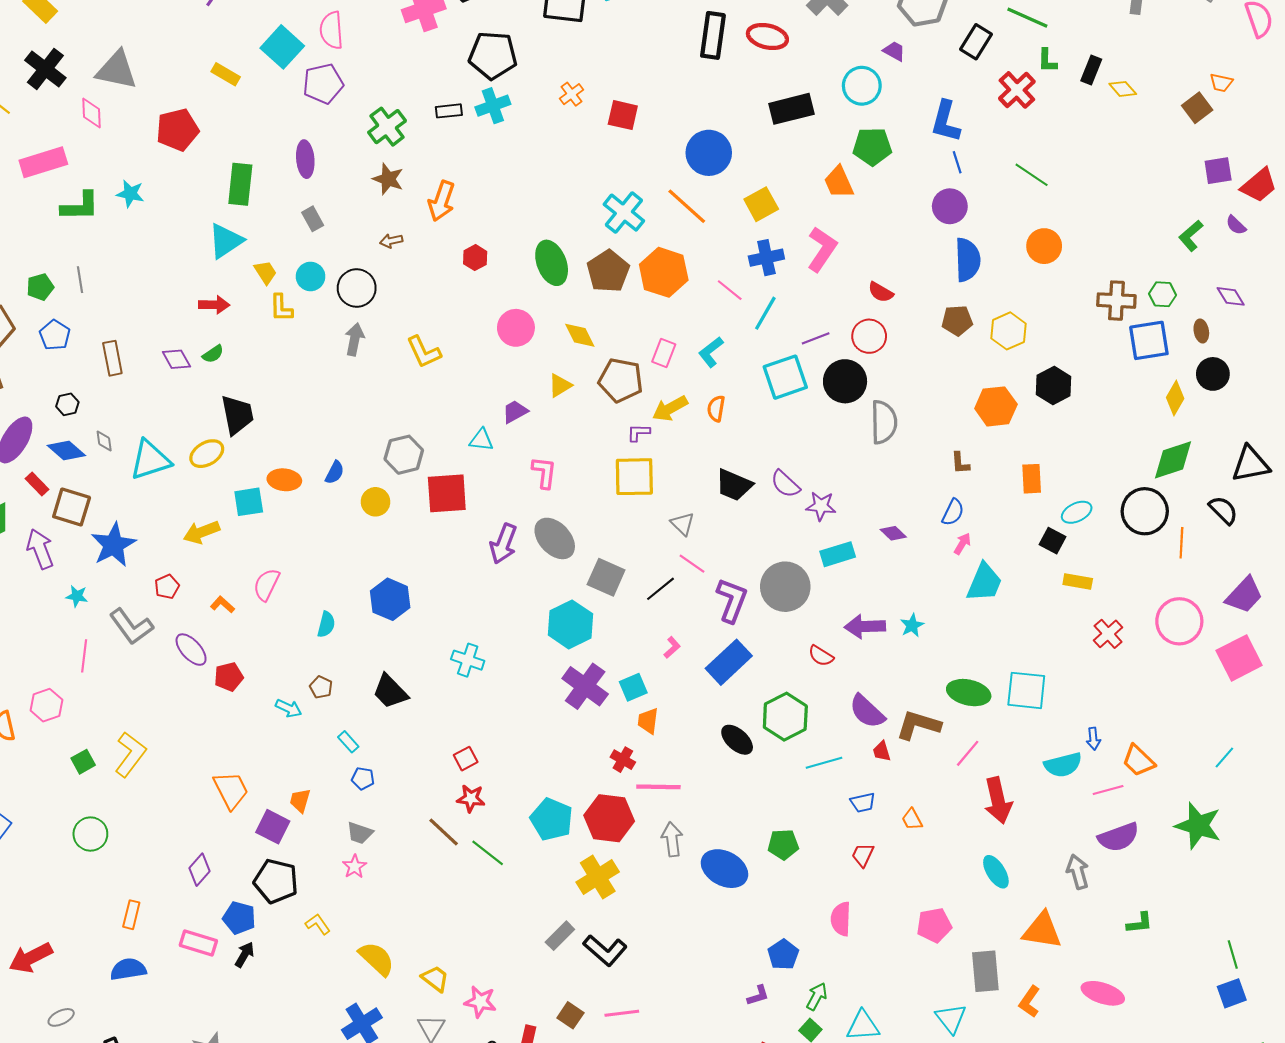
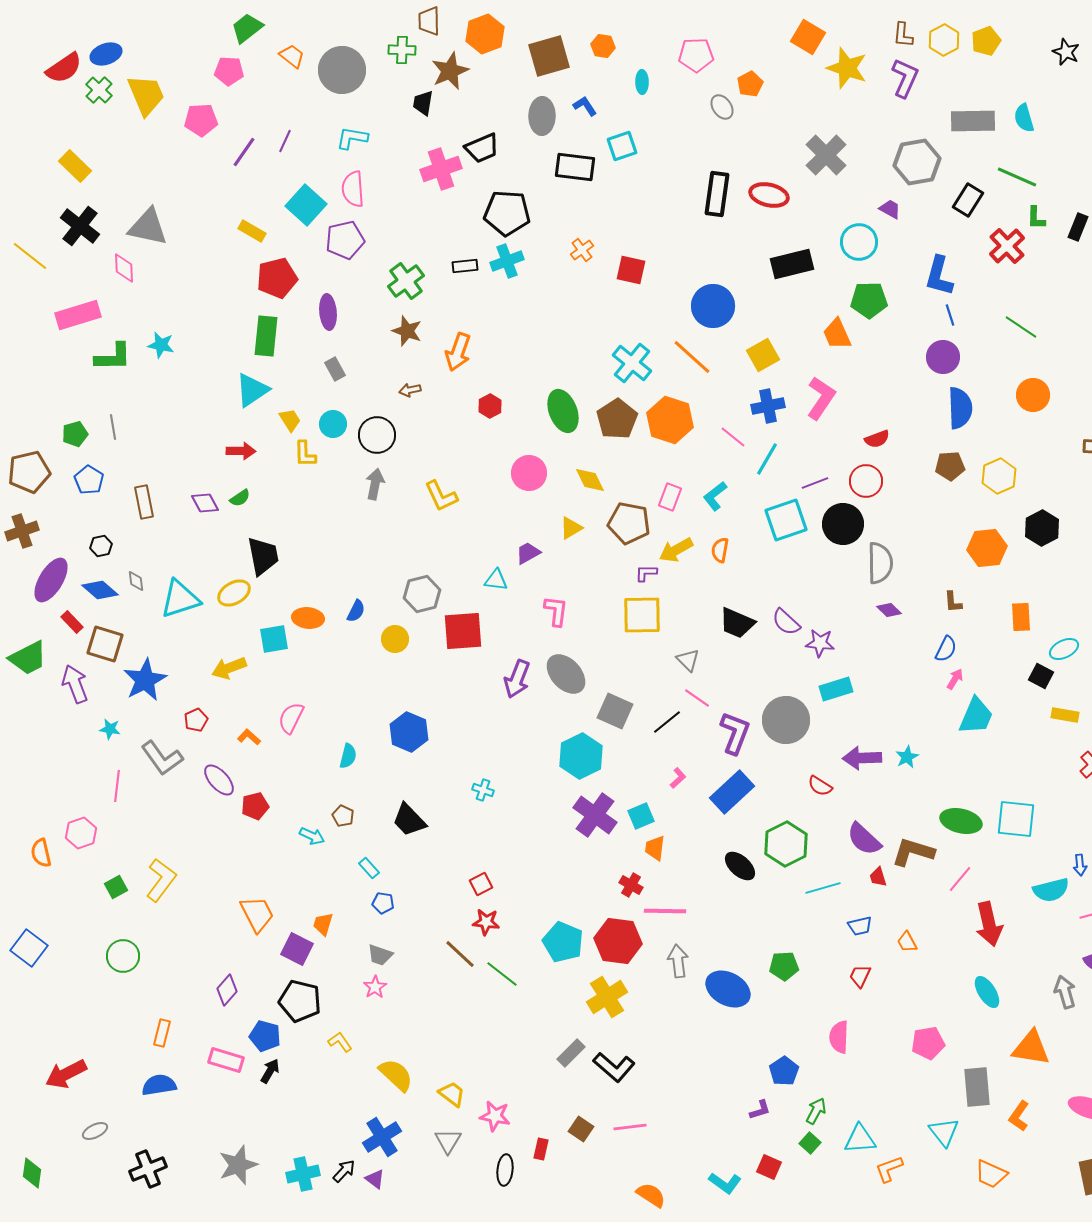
red pentagon: (177, 130) -> (277, 278), moved
red semicircle: (881, 292) -> (877, 439), turned -50
purple diamond: (893, 533) -> (889, 610), moved
cyan cross: (468, 660) -> (483, 790), size x0.7

